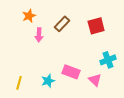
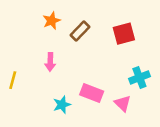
orange star: (29, 16) -> (52, 21), moved
pink arrow: (39, 35) -> (50, 62), moved
yellow line: (19, 83) -> (13, 80), moved

